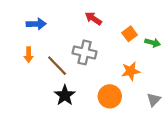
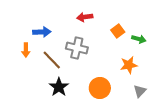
red arrow: (93, 18) -> (85, 17), turned -42
blue arrow: (36, 24) -> (42, 32), moved
orange star: (131, 71) -> (129, 65), moved

